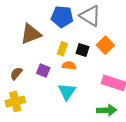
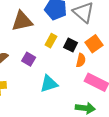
orange semicircle: (69, 66) -> (81, 60), moved, turned 88
cyan triangle: (67, 92) -> (49, 84), turned 30

